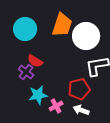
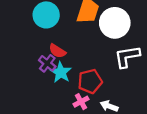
red pentagon: (79, 89) -> (90, 81), moved
cyan star: (38, 95) -> (61, 72), moved, turned -30

